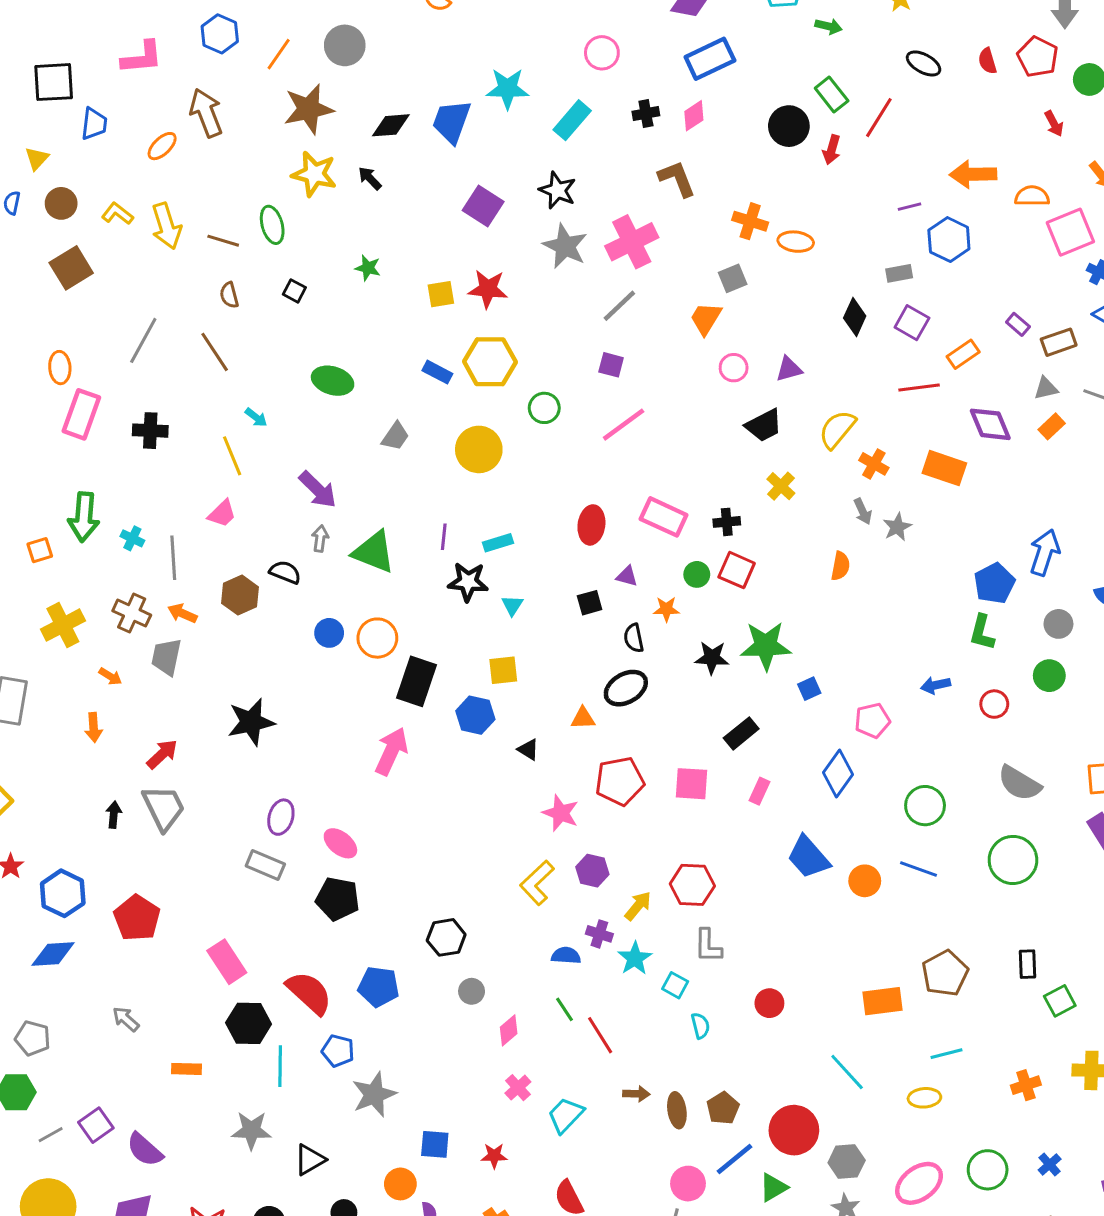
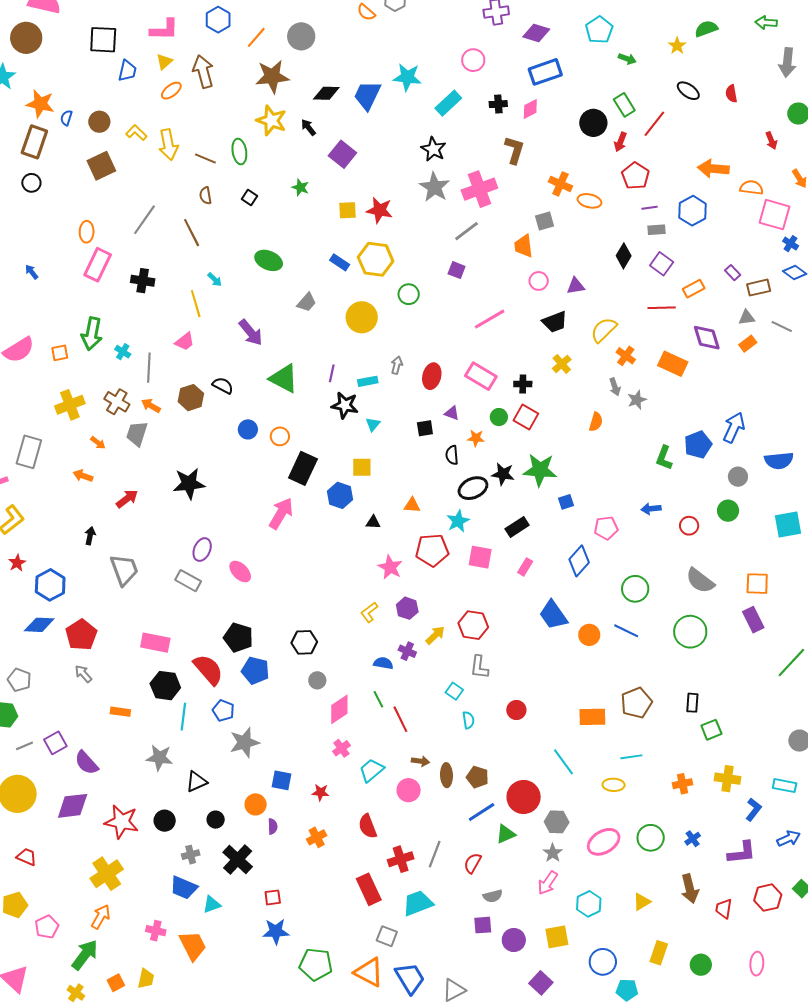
red pentagon: (1038, 57) -> (635, 176), moved
yellow triangle: (37, 158) -> (164, 62), moved
brown L-shape: (677, 179) -> (514, 150), turned 32
purple square: (483, 206) -> (342, 154), moved
purple line: (910, 207) -> (650, 208), moved
pink square: (1070, 232) -> (775, 215), turned 32
orange trapezoid: (706, 319) -> (524, 246), turned -45
pink line: (624, 425) -> (490, 319), moved
gray arrow: (320, 538) -> (397, 365), moved
green L-shape: (982, 632) -> (664, 458), moved
orange circle: (377, 638) -> (280, 436), size x0.7
black ellipse: (626, 688) -> (473, 488), moved
orange arrow: (94, 727) -> (83, 476), turned 108
black triangle: (528, 750) -> (373, 522), turned -35
gray trapezoid: (164, 808) -> (124, 570), moved
yellow L-shape: (537, 883) -> (369, 612), size x0.7
black pentagon: (338, 899) -> (238, 637), moved
red pentagon: (137, 918) -> (81, 635), moved
cyan star: (635, 958) -> (458, 521), moved
pink rectangle: (227, 962) -> (155, 643), turned -52
pink diamond: (509, 1030) -> (339, 709), size x1.4
brown pentagon: (723, 1108) -> (477, 777), turned -30
pink circle: (688, 1184) -> (409, 790), moved

